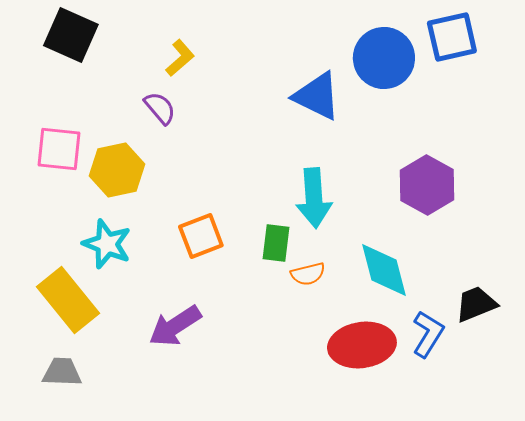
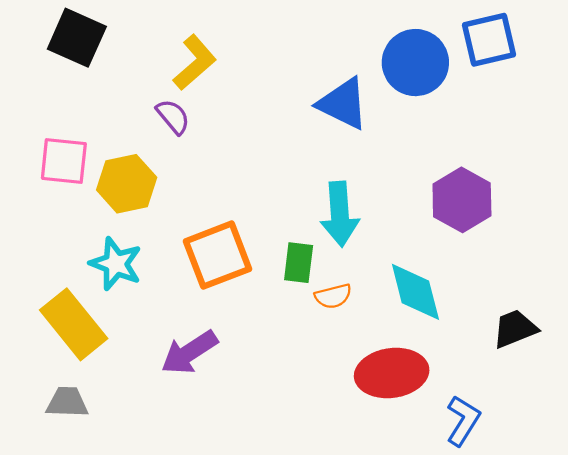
yellow L-shape: (180, 58) -> (195, 63), size x1.4
orange square: (201, 236) -> (217, 255), size x1.4
blue L-shape: (428, 334) -> (463, 421), moved

